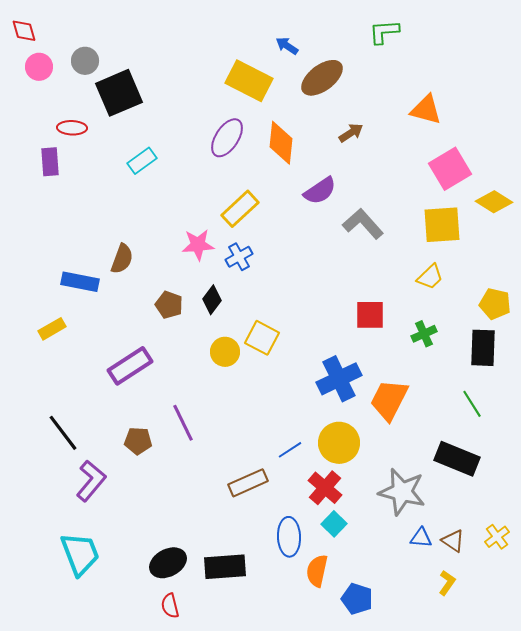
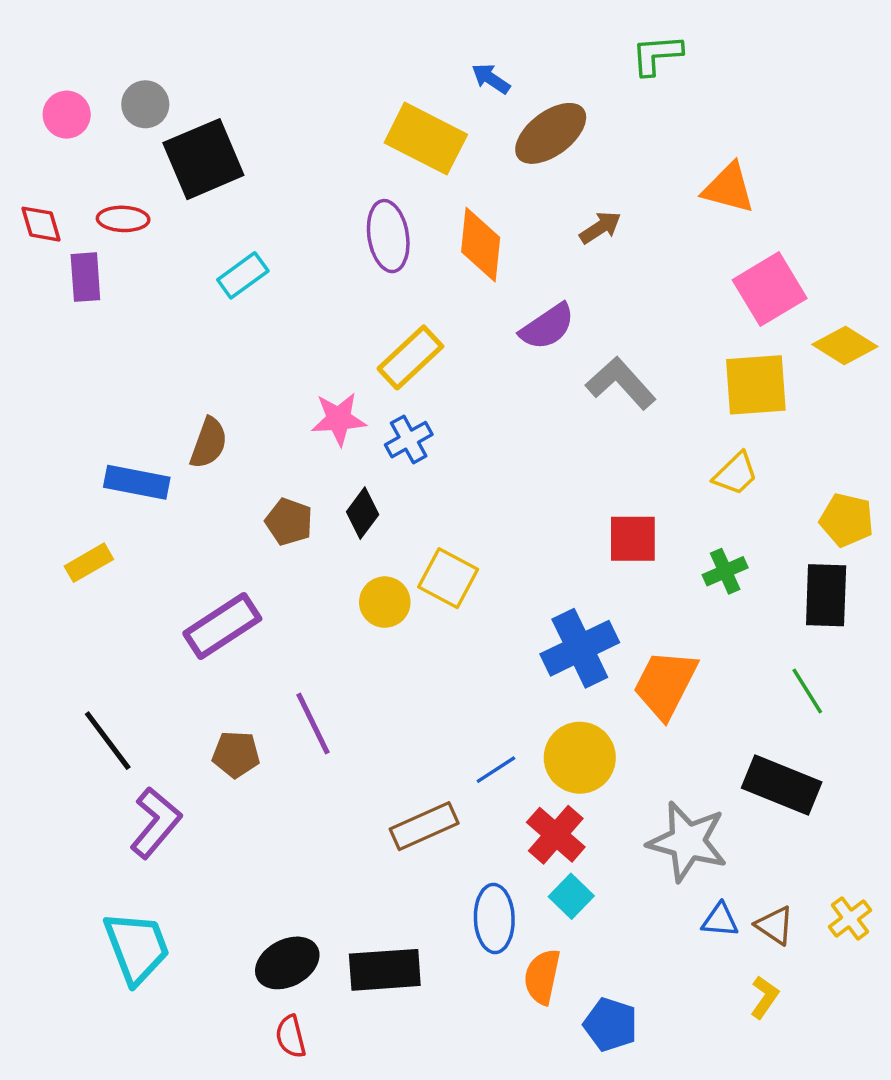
red diamond: (24, 31) -> (41, 224), moved
purple ellipse: (227, 138) -> (388, 236), turned -42

